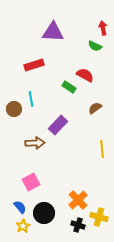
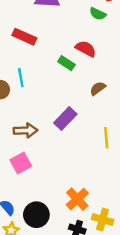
red rectangle: (34, 65) -> (24, 37), turned 42
purple rectangle: (58, 125) -> (65, 118), moved
pink square: (31, 182) -> (21, 163), moved

